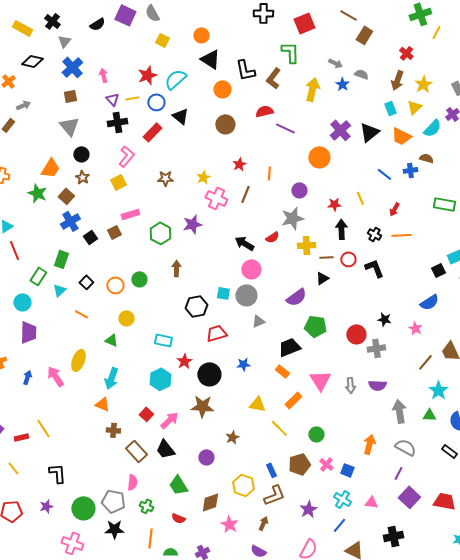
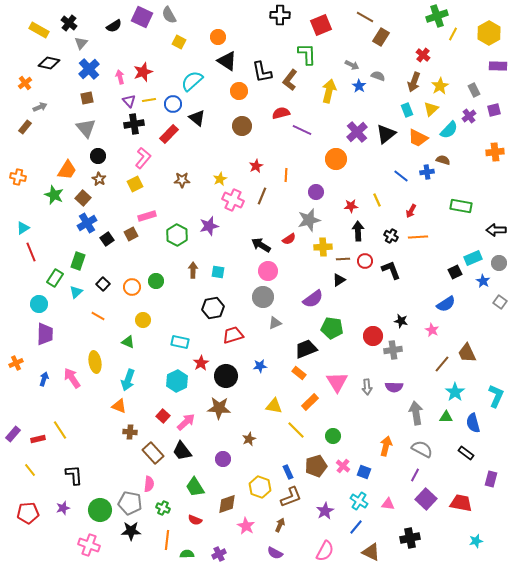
red star: (147, 75) -> (143, 72), moved
cyan square: (223, 293) -> (218, 272), moved
yellow ellipse: (78, 360) -> (95, 362), turned -30

